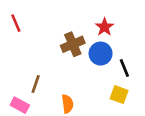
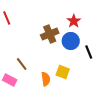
brown line: (36, 84) -> (22, 64), turned -56
yellow square: (119, 95) -> (63, 72), moved

